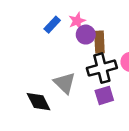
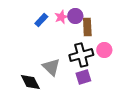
purple circle: (86, 35) -> (75, 16), moved
brown rectangle: (99, 42) -> (87, 27), moved

